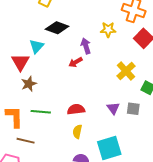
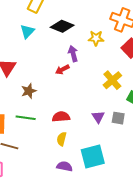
black diamond: (57, 28) -> (62, 26), moved
cyan triangle: (37, 46) -> (27, 31), moved
brown star: (29, 84) -> (29, 91), moved

